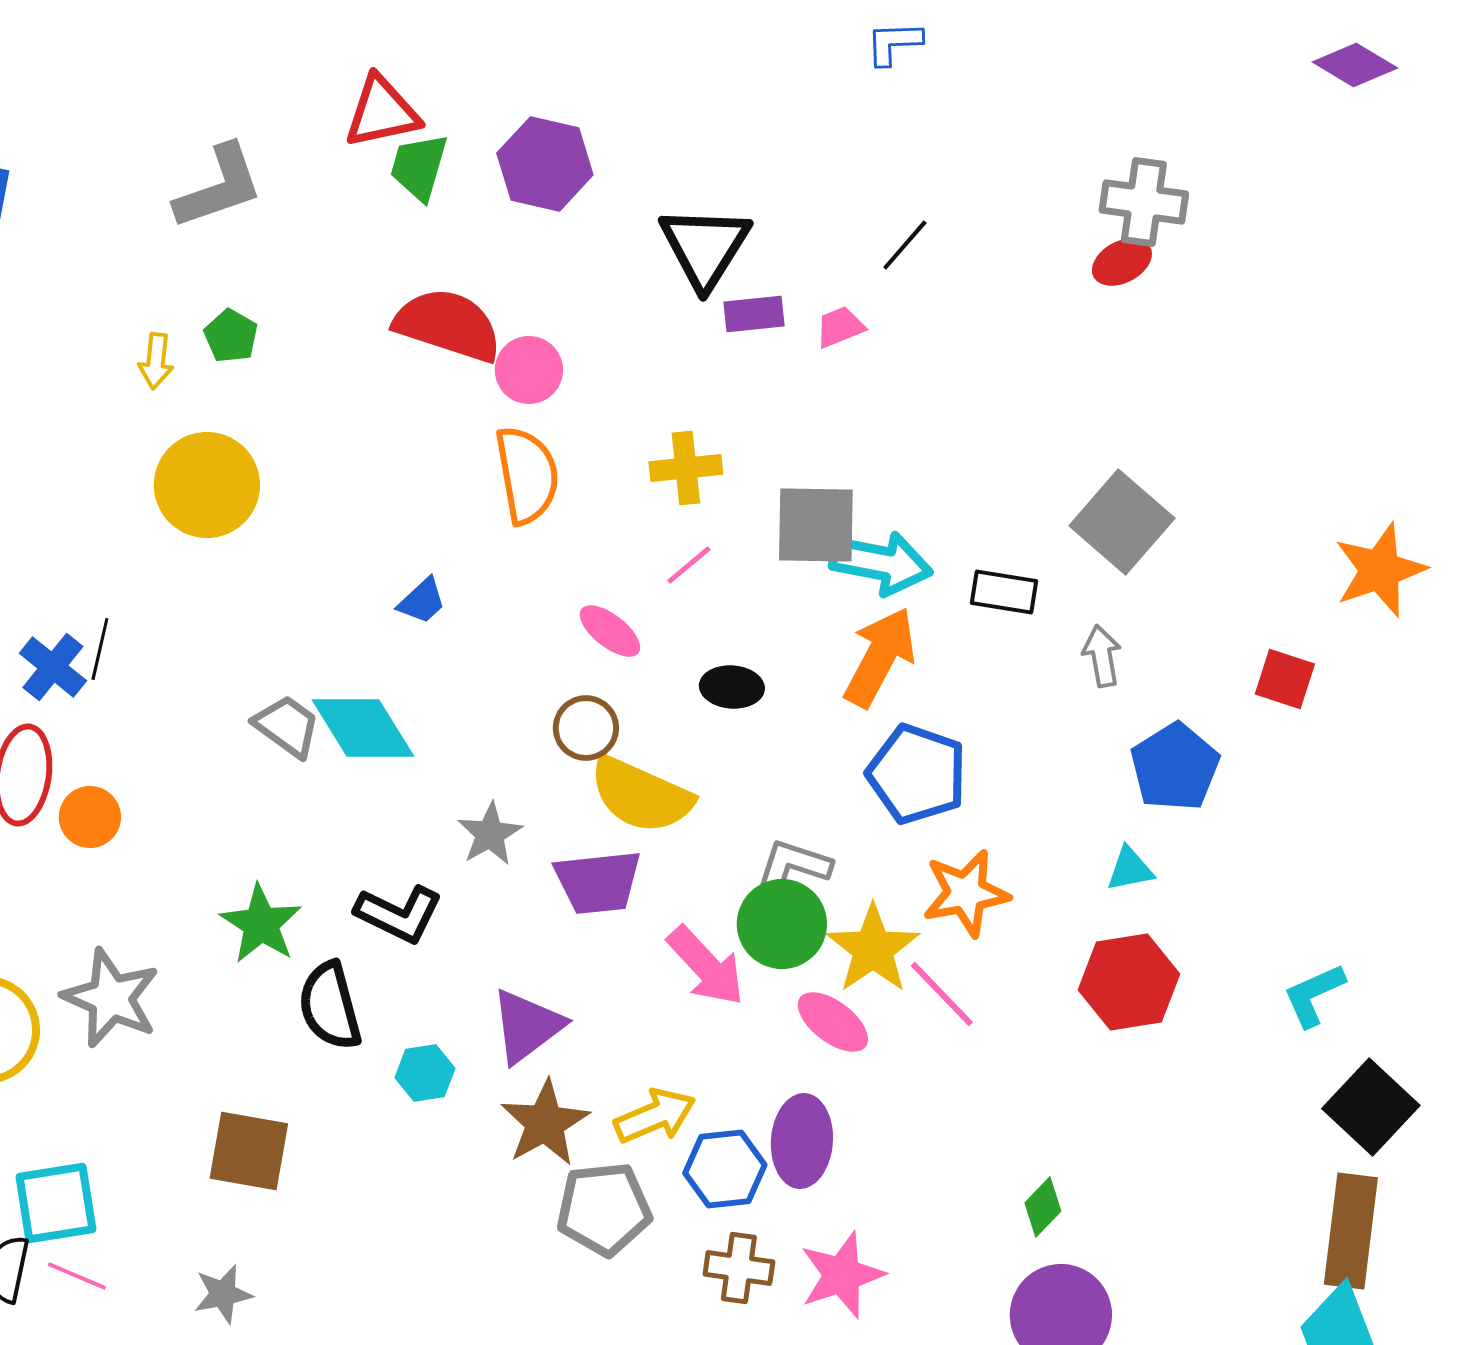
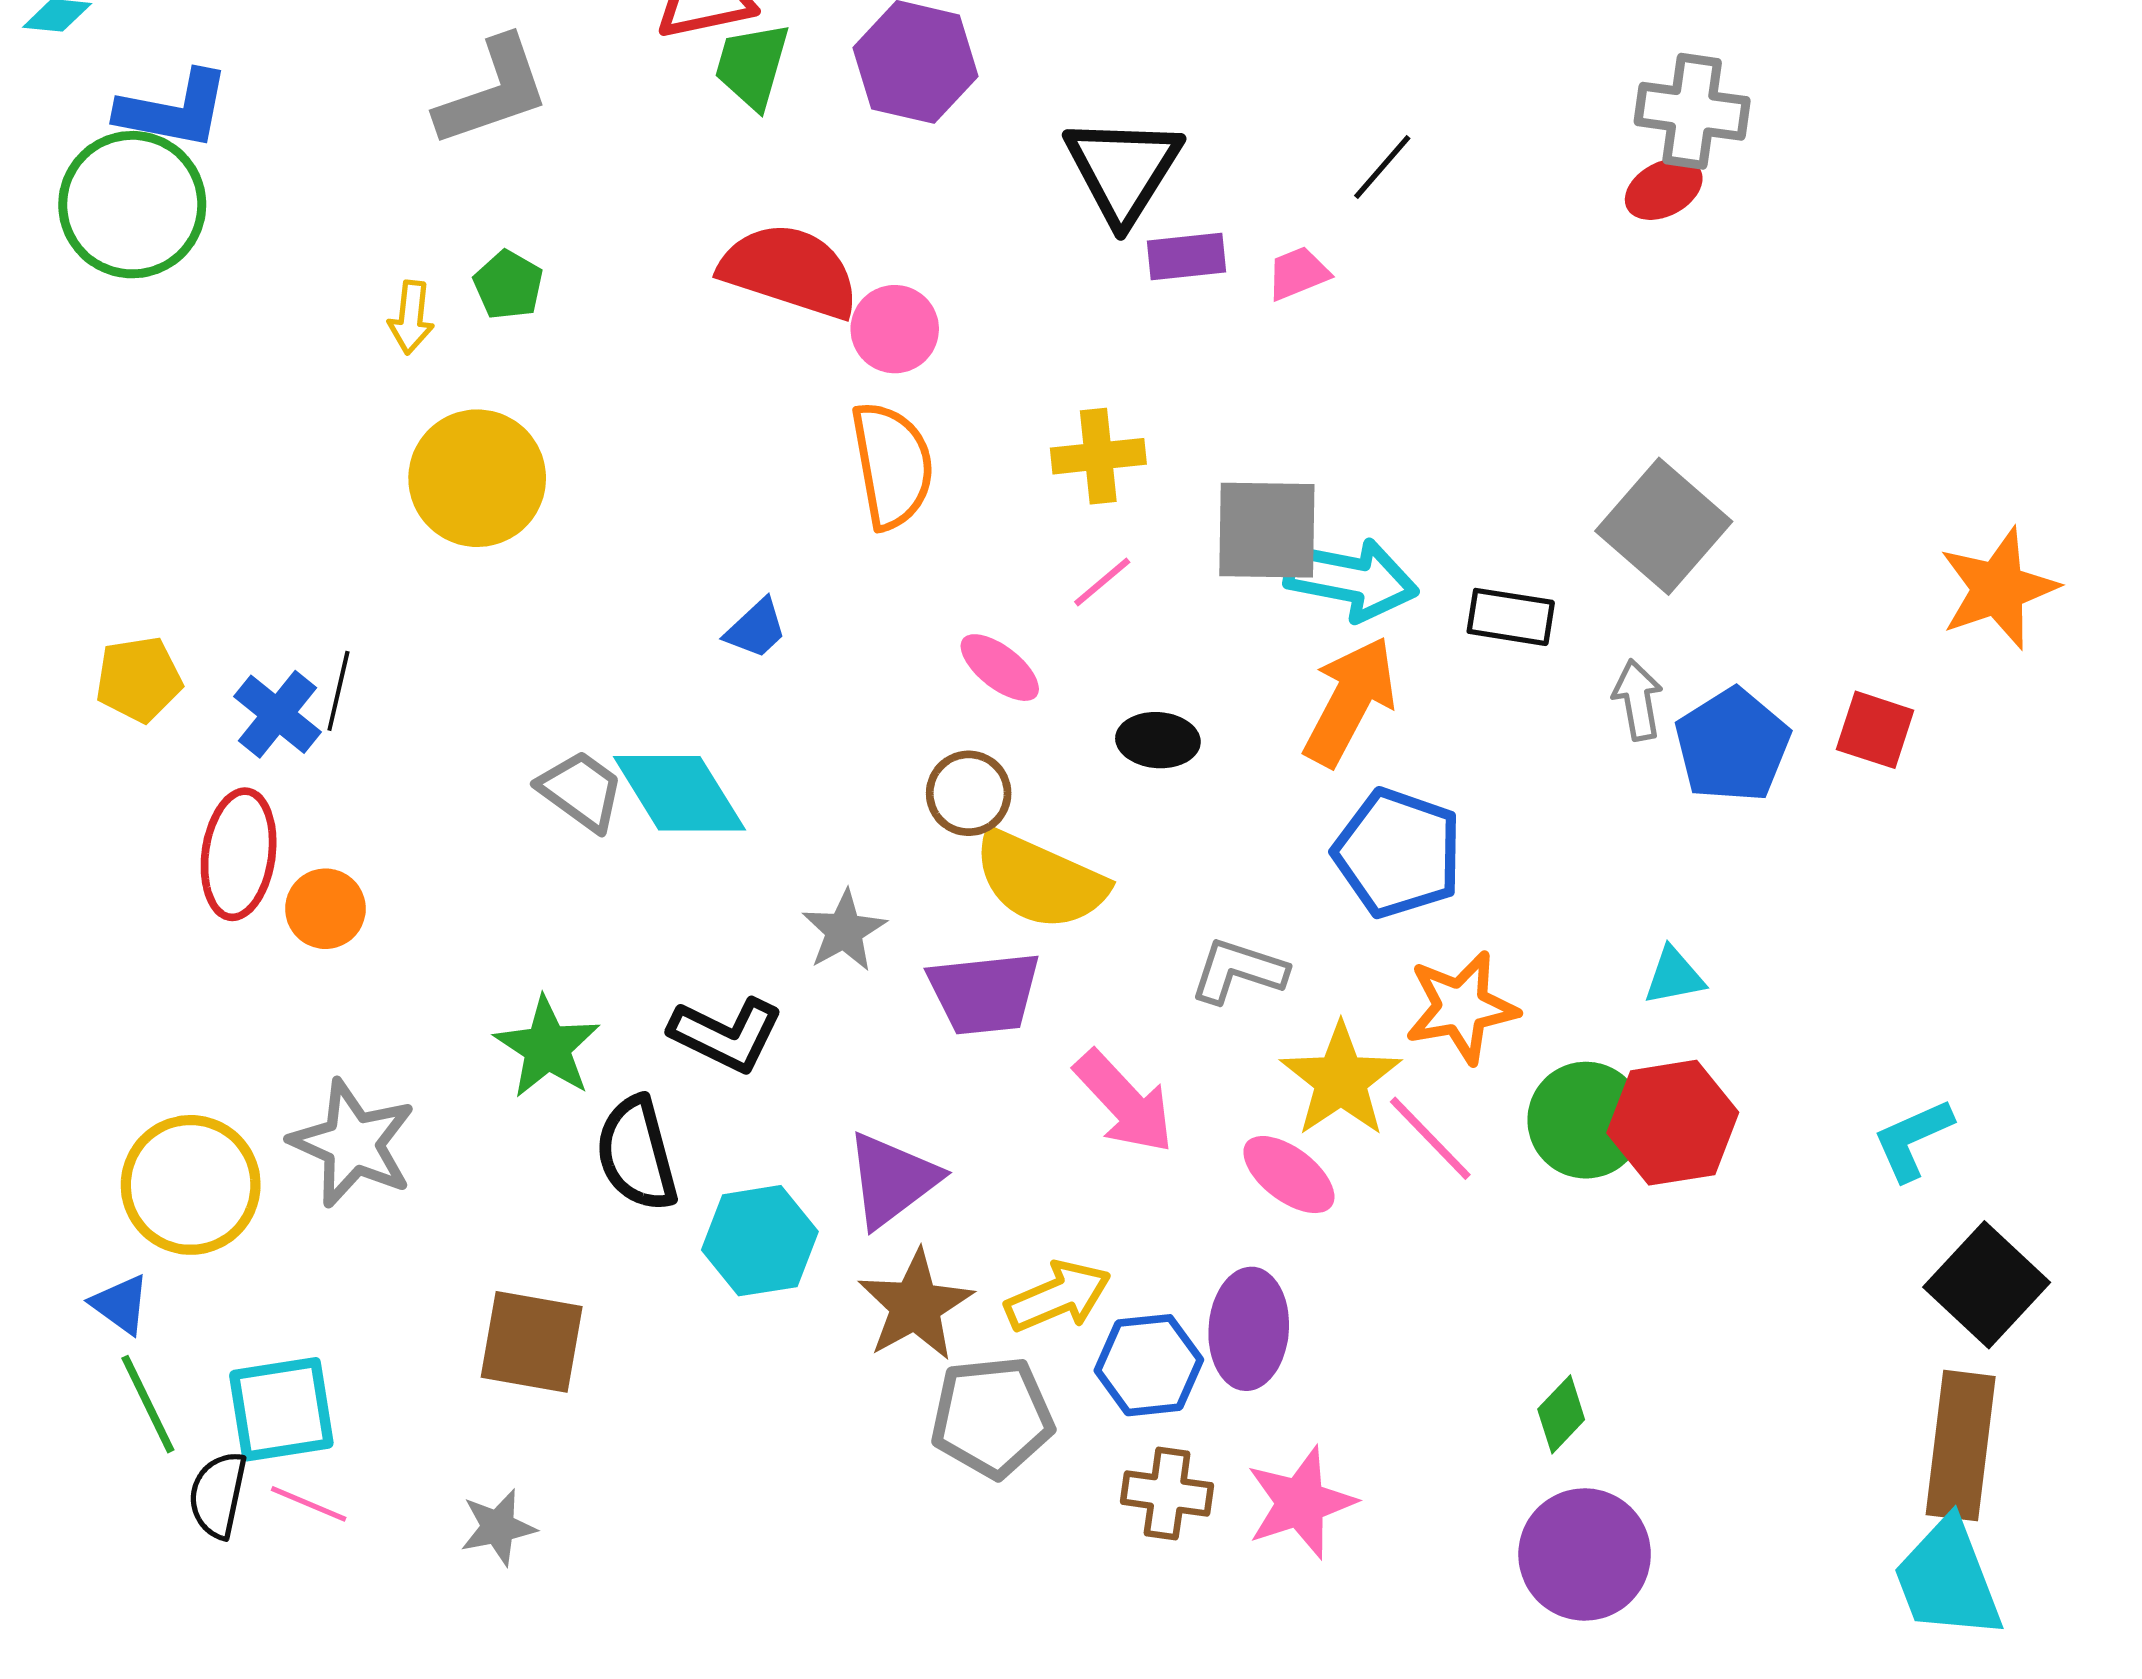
blue pentagon: (1175, 767) -> (1732, 745), moved
green circle: (782, 924) -> (1586, 1120), moved
cyan hexagon: (425, 1073) -> (760, 1241), size x1.5

